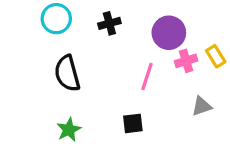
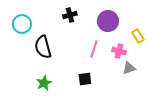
cyan circle: (56, 19) -> (22, 24), moved
pink cross: (186, 61) -> (119, 51), moved, turned 32

